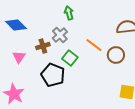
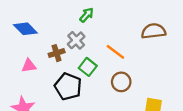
green arrow: (69, 13) -> (87, 15), turned 56
brown circle: (116, 55) -> (121, 82), moved
pink triangle: (19, 57) -> (29, 66), turned 48

